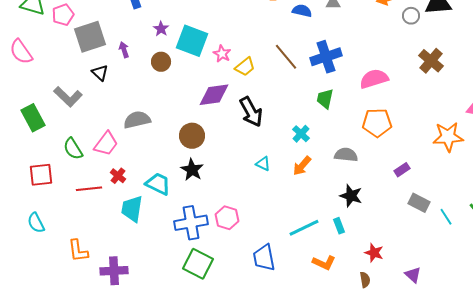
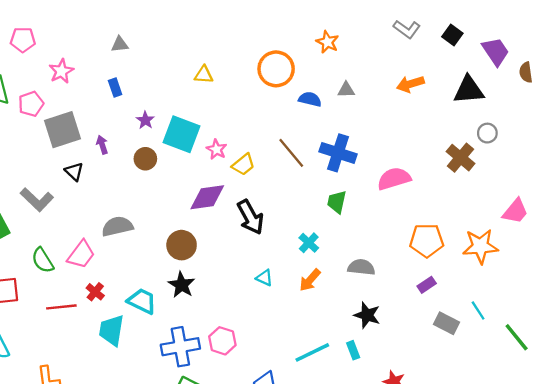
gray circle: (411, 16) -> (487, 133), moved
blue cross: (326, 57) -> (338, 153), turned 36
orange pentagon: (377, 123) -> (427, 240), moved
cyan line: (446, 217) -> (478, 310), moved

